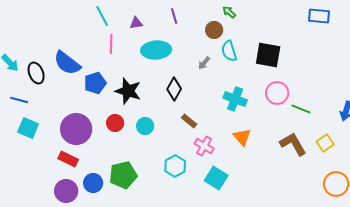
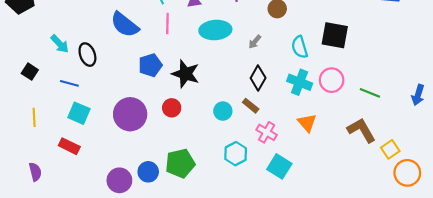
cyan semicircle: (229, 51) -> (300, 47), moved
blue semicircle: (67, 63) -> (125, 25), moved
gray arrow: (204, 63) -> (255, 42), moved
black diamond: (174, 89) -> (258, 78), moved
pink circle: (277, 93) -> (332, 80), moved
cyan circle: (145, 126) -> (223, 111), moved
yellow square: (325, 143) -> (390, 149), moved
red rectangle: (68, 159) -> (69, 146), moved

